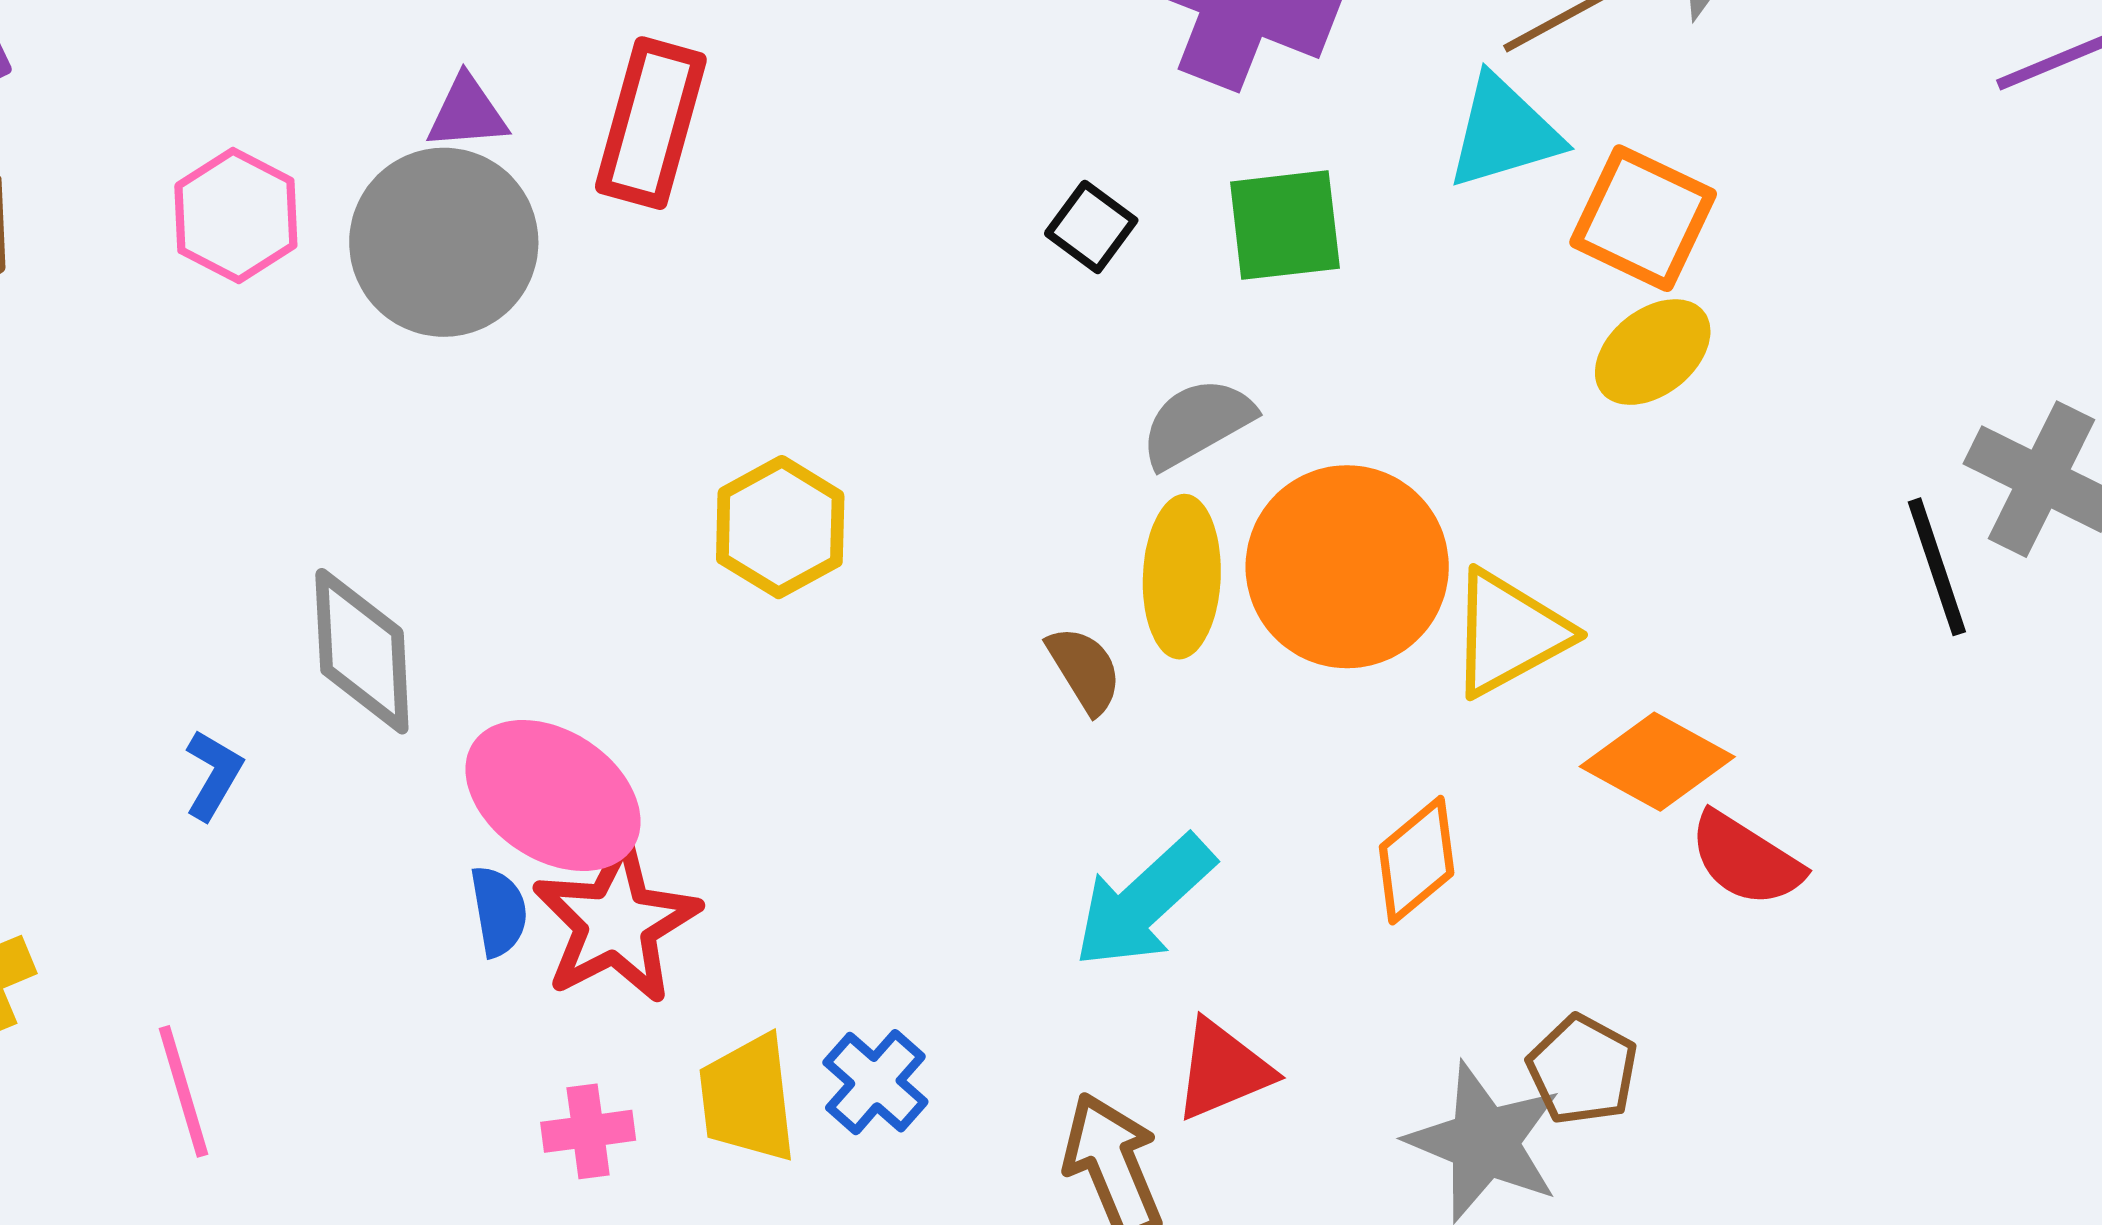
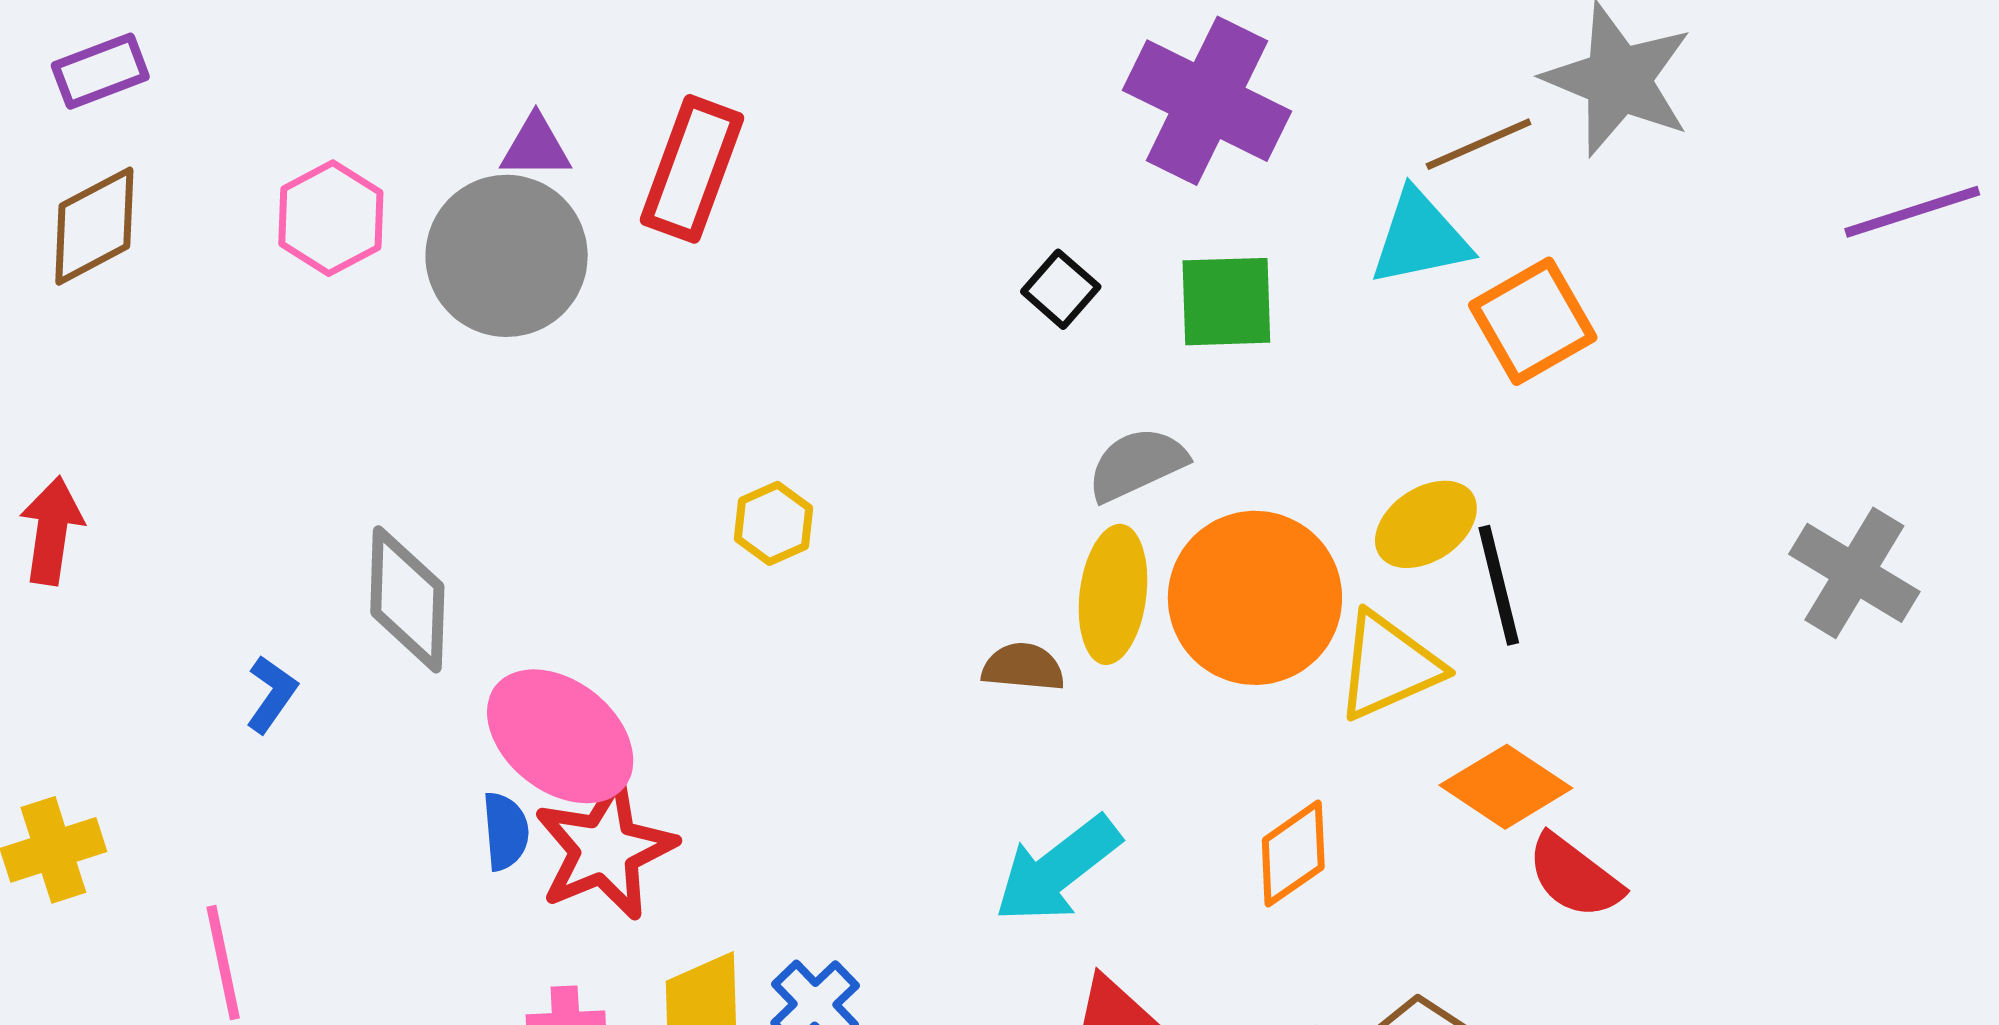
orange square: (1643, 218) -> (1533, 321), turned 30
yellow ellipse: (1653, 352) -> (1426, 524), moved
yellow hexagon: (780, 527) -> (773, 523), size x0.7
black line: (1937, 567) -> (1499, 585), moved
brown semicircle: (1084, 670) -> (1023, 667), turned -58

